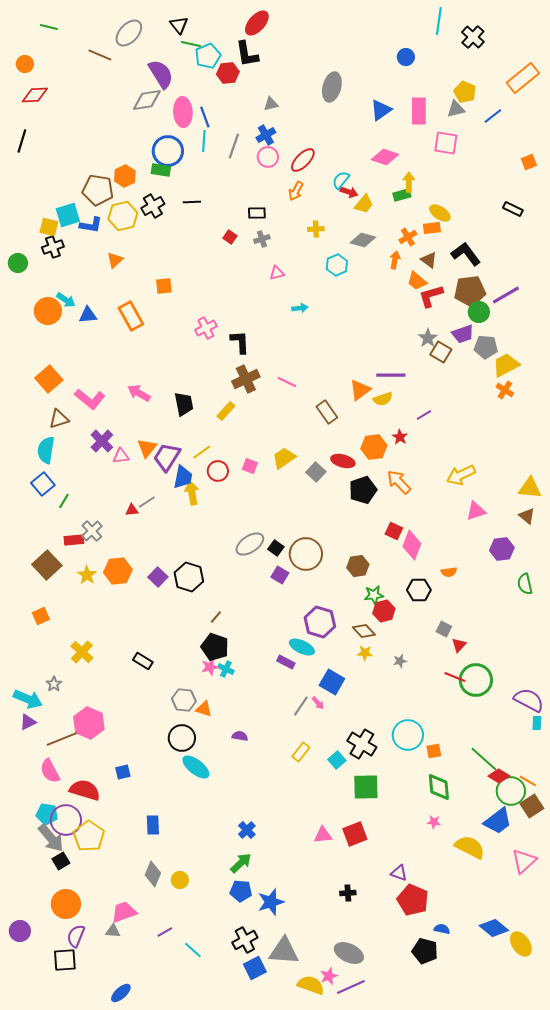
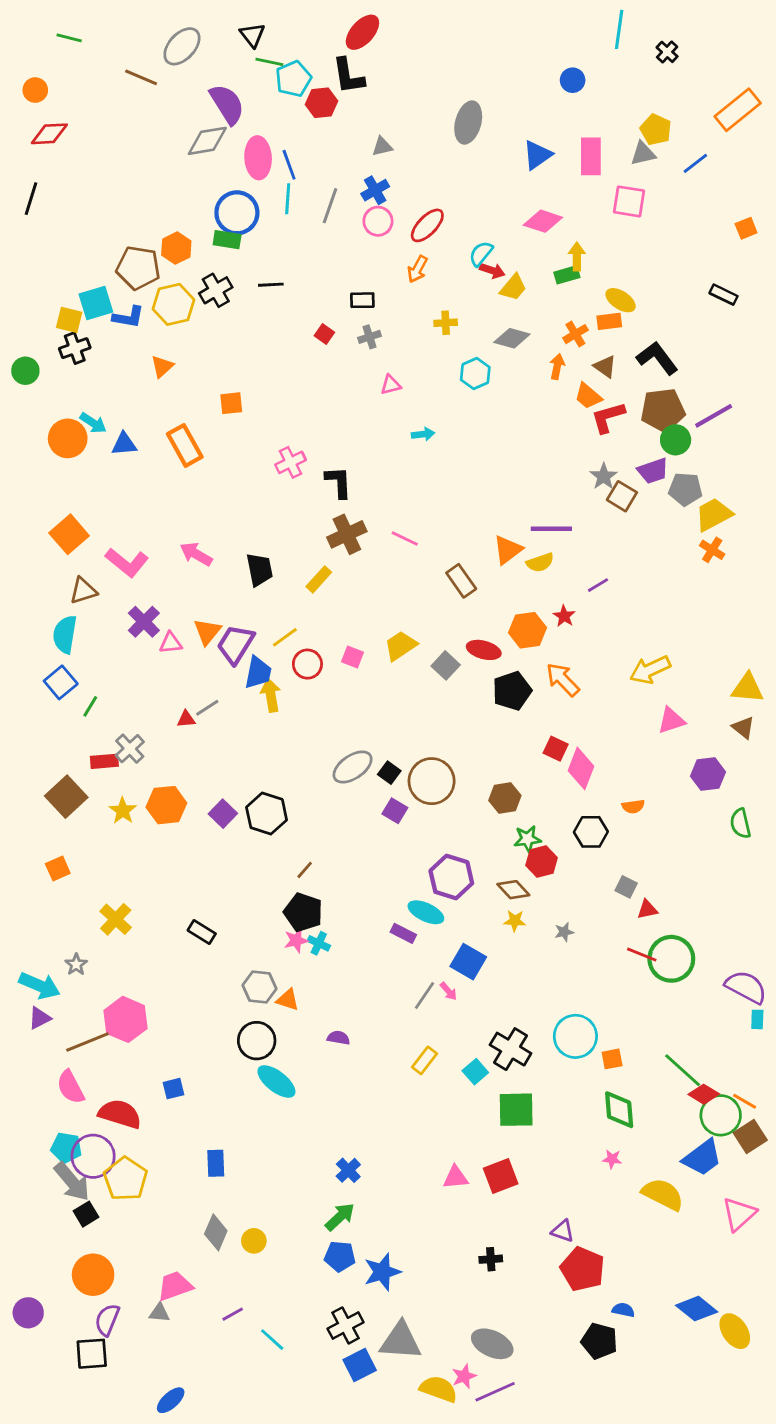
black cross: (473, 37) -> (667, 52), size x0.7
red triangle: (459, 645) -> (647, 909), turned 35

